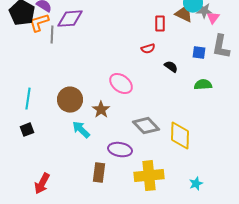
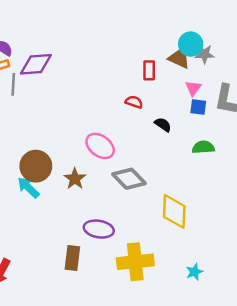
pink triangle: (213, 18) -> (193, 88), moved
red semicircle: (148, 49) -> (134, 102), turned -144
gray diamond: (146, 126) -> (129, 179), moved
cyan arrow: (81, 130) -> (28, 188), moved

